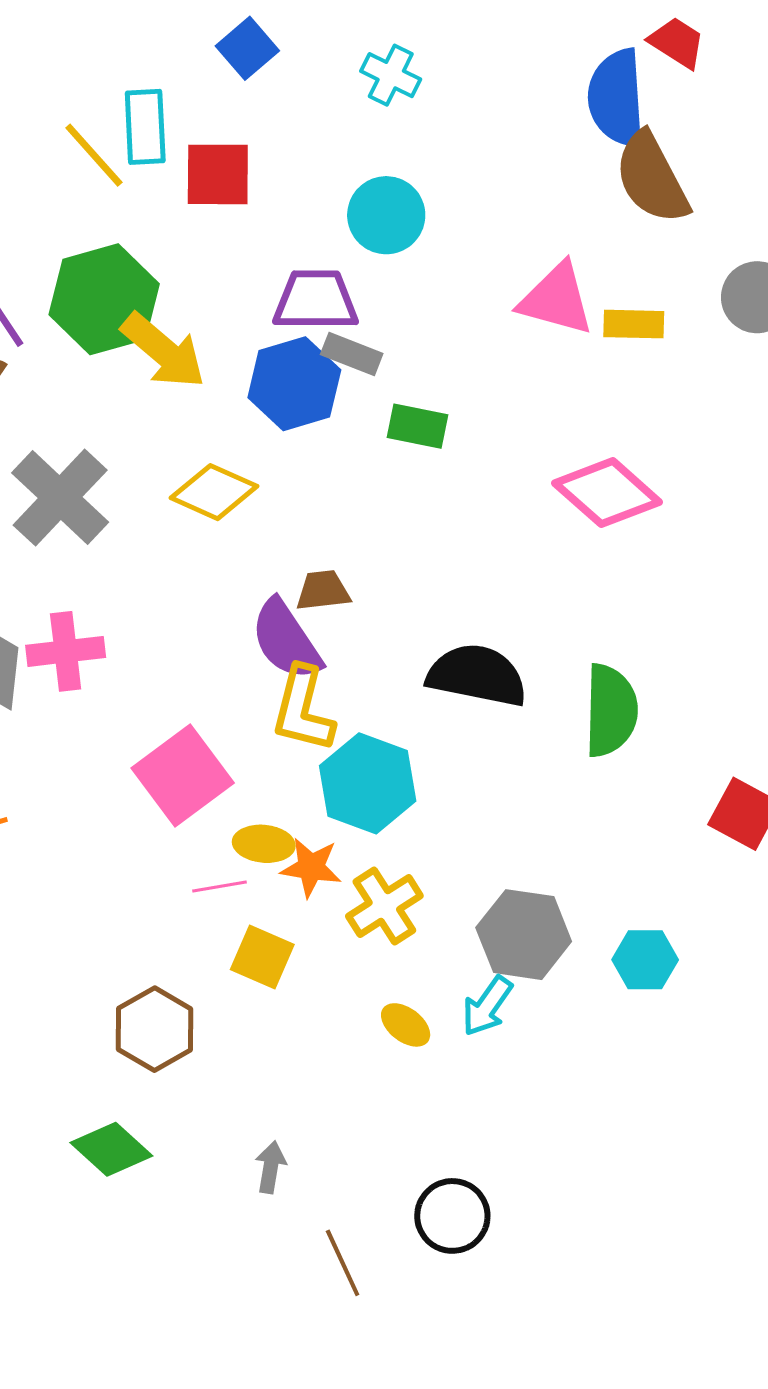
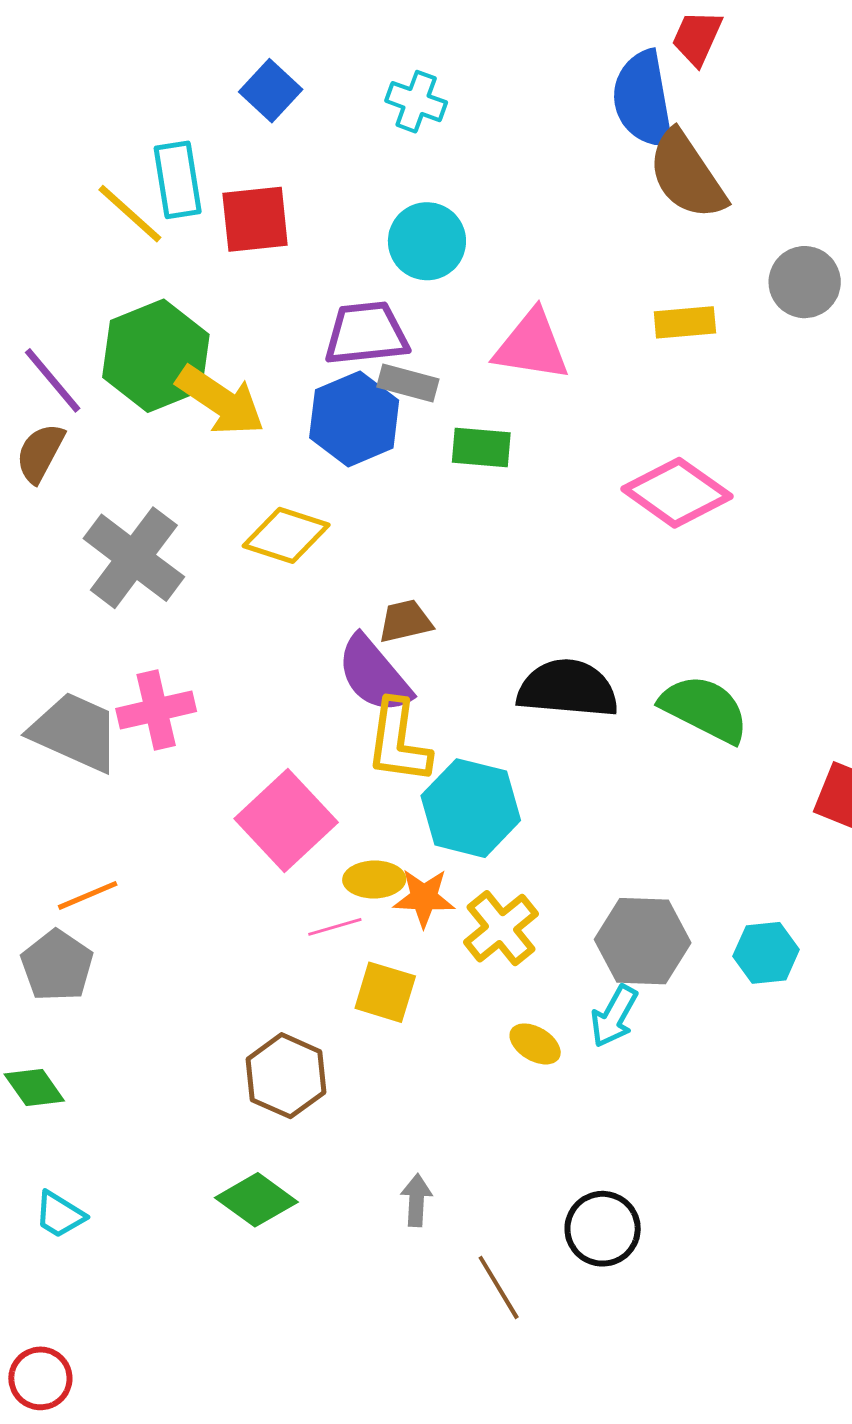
red trapezoid: (677, 43) -> (697, 38), turned -92
pink triangle: (556, 299) -> (532, 346), moved
green semicircle: (611, 710) -> (704, 709), turned -58

